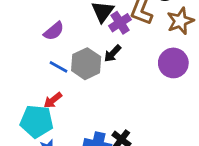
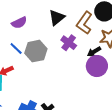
purple cross: (120, 23) -> (69, 43), moved, turned -35
black arrow: (113, 54) -> (94, 52), moved

